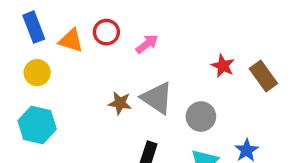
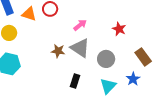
pink arrow: (147, 44) -> (80, 25), moved
brown rectangle: (263, 76) -> (143, 57), moved

